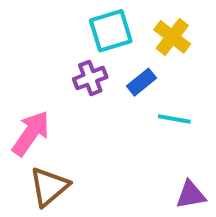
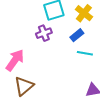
blue rectangle: (141, 82) -> (77, 35), moved

